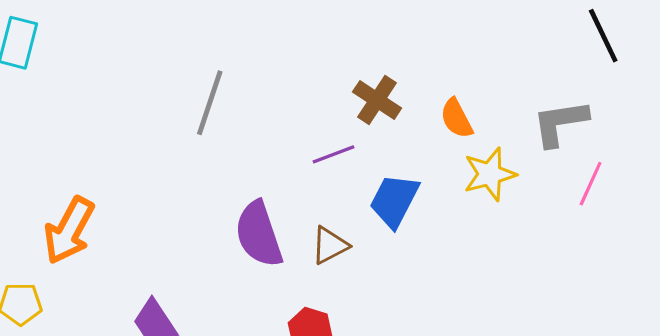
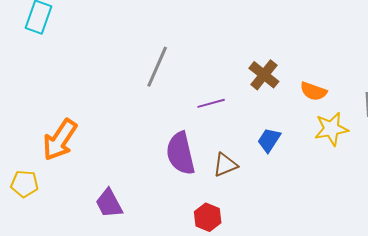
orange semicircle: (456, 118) -> (313, 91), turned -48
purple line: (334, 154) -> (211, 103), moved
blue trapezoid: (394, 201) -> (269, 140), size x0.7

